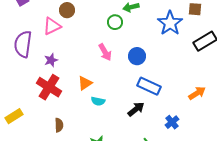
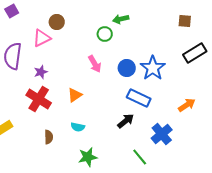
blue star: (170, 23) -> (153, 68), moved
cyan semicircle: (98, 101) -> (78, 127), moved
blue cross: (172, 122) -> (162, 134), size x1.5

